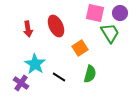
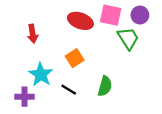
red ellipse: (56, 26) -> (80, 21), moved, turned -45
orange square: (80, 48) -> (75, 58), moved
purple cross: (21, 83) -> (24, 97), turned -35

